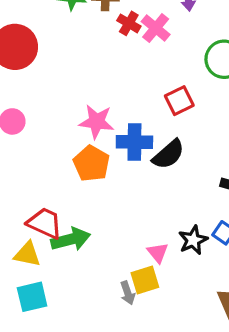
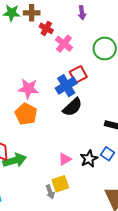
pink cross: (156, 28) -> (64, 44), moved
blue cross: (134, 142) -> (66, 86), moved, turned -30
pink triangle: (158, 253) -> (65, 159), moved, turned 40

